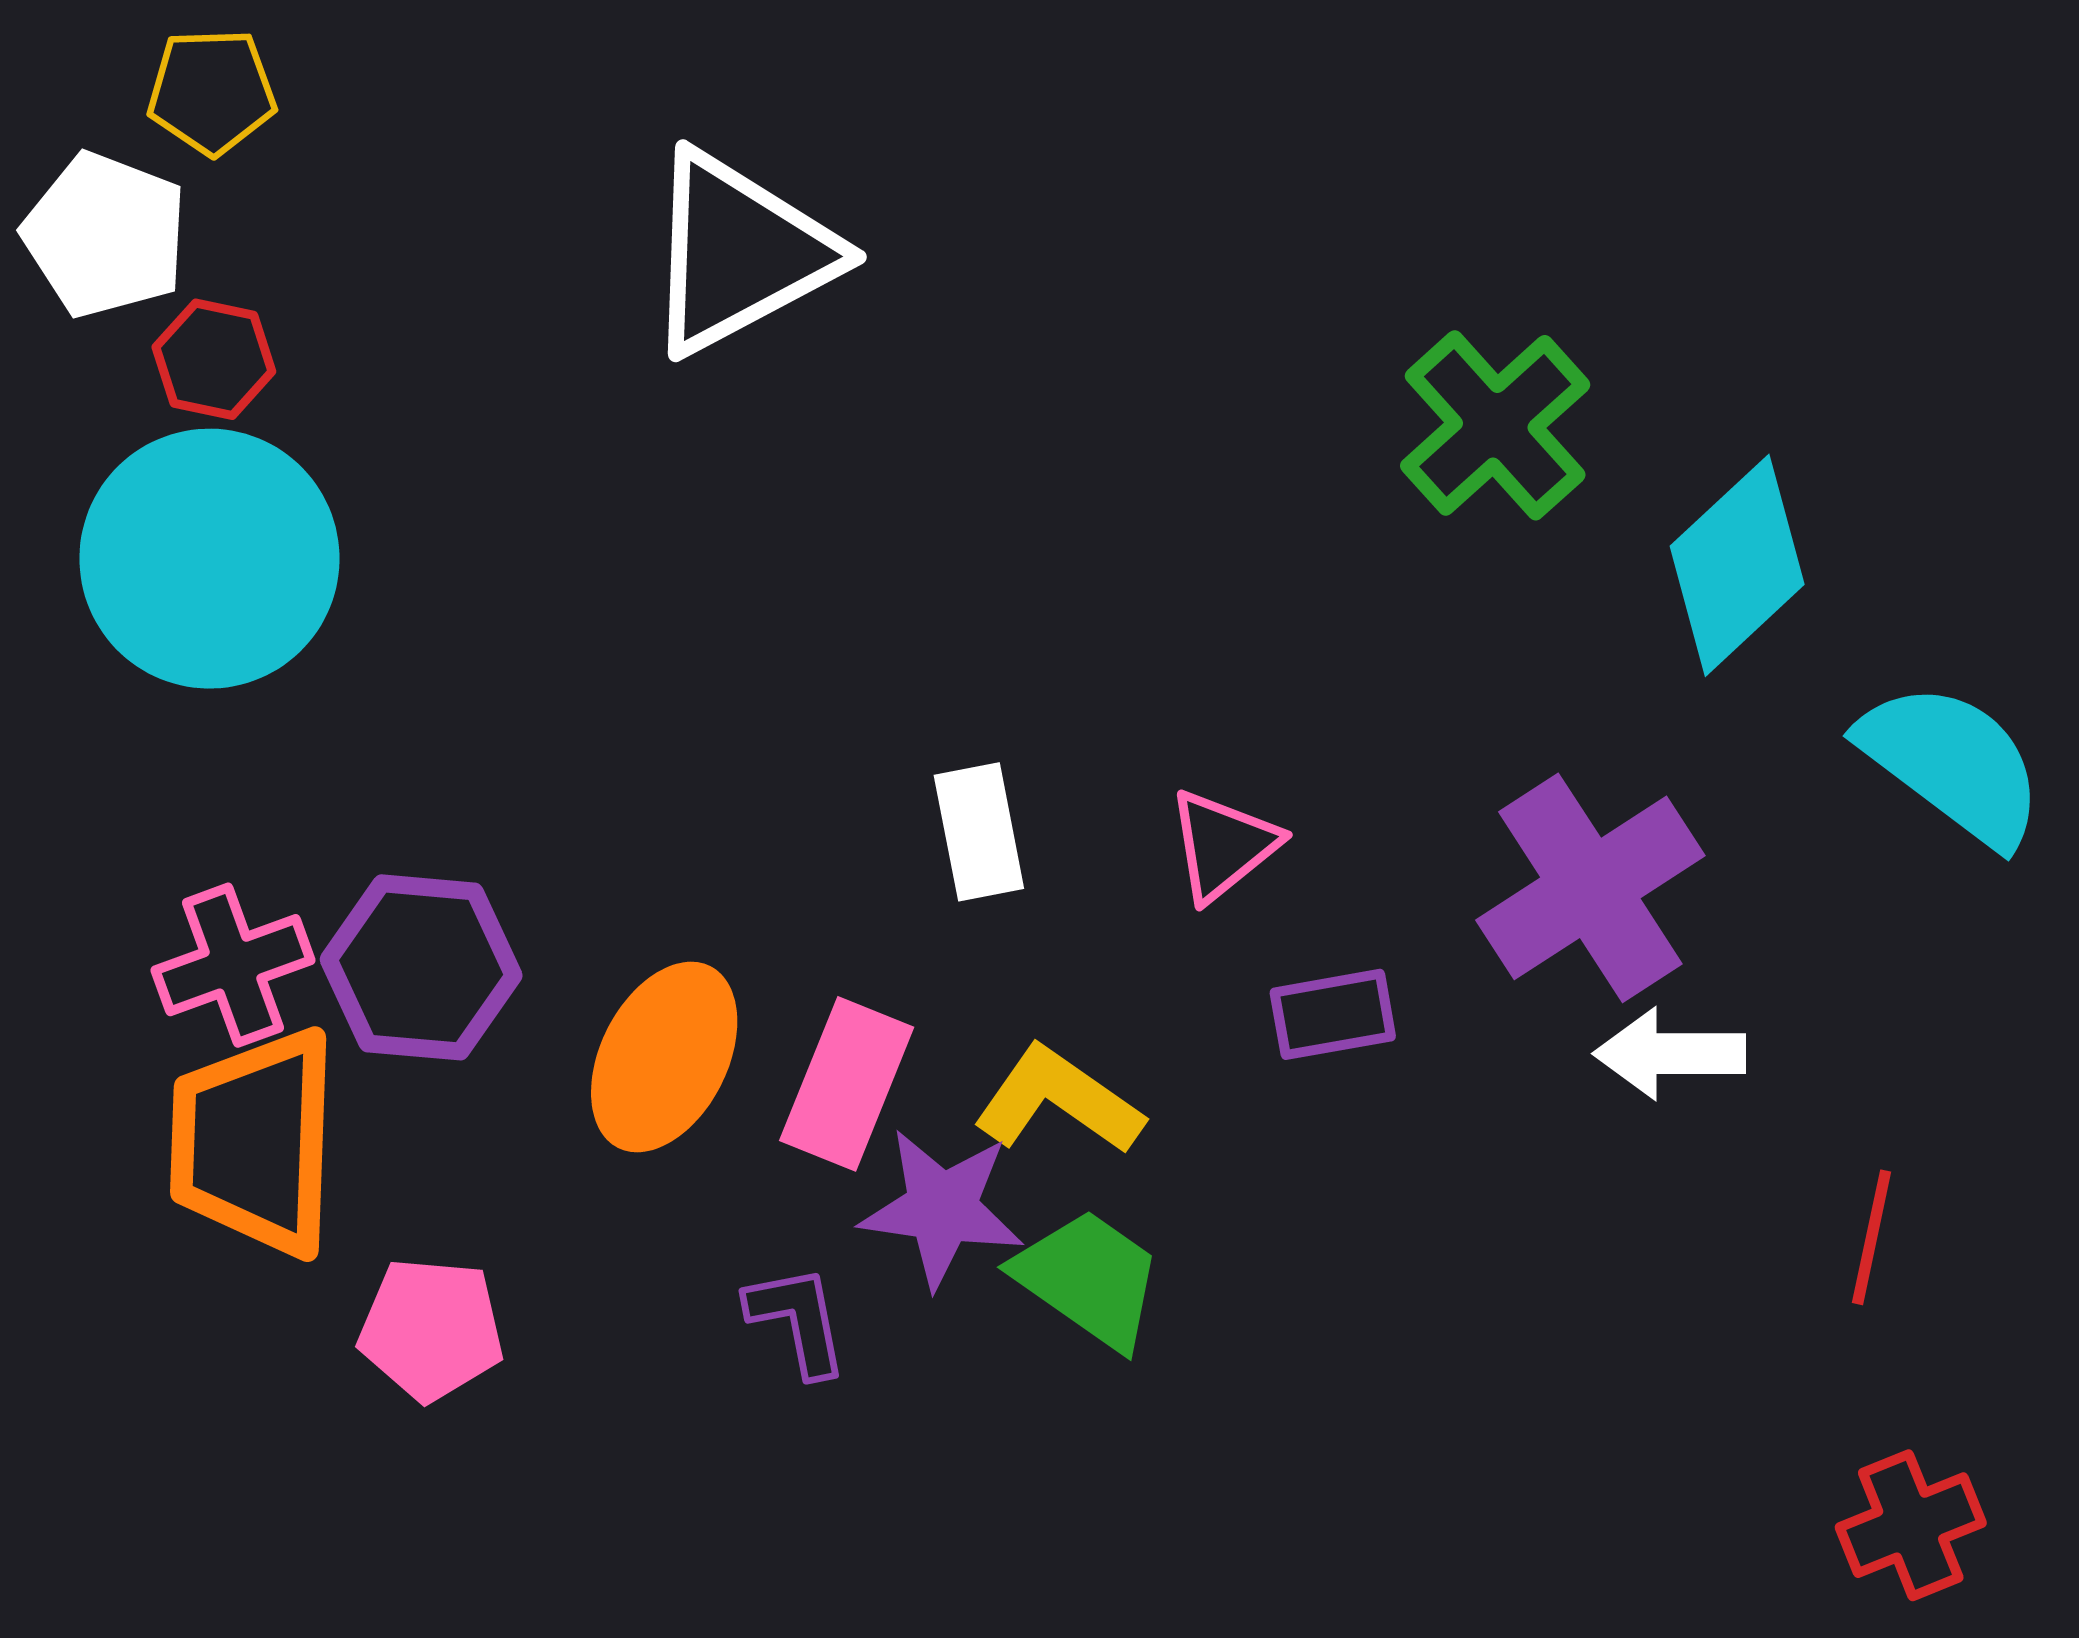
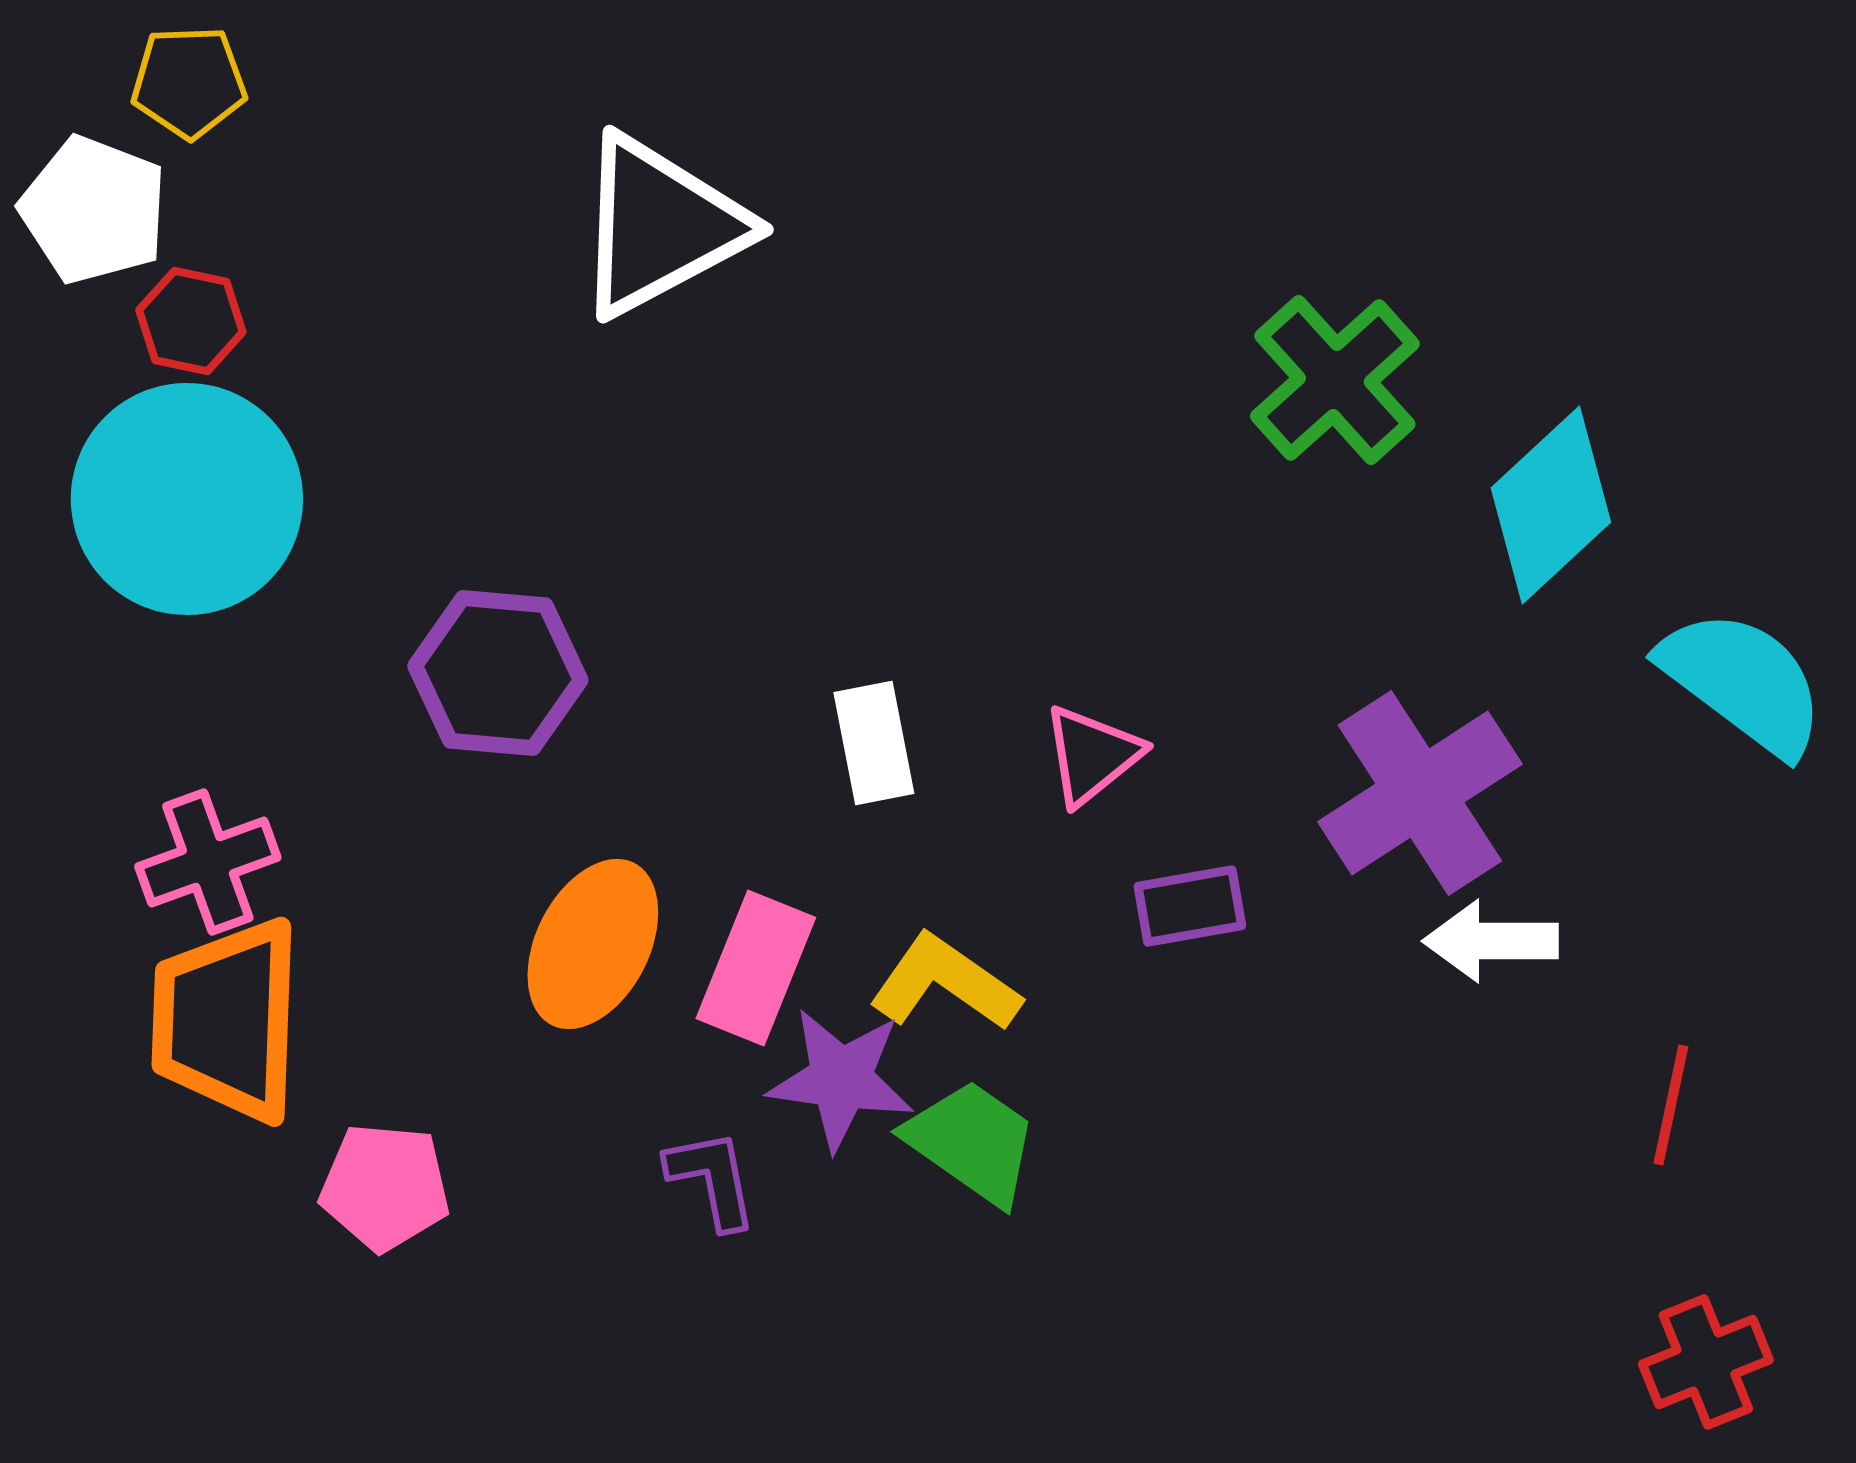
purple hexagon: (421, 967) -> (498, 673), moved

